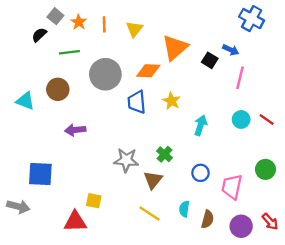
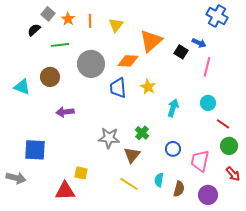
red line: (267, 119) -> (223, 124), moved
red arrow: (270, 222) -> (233, 174), moved

